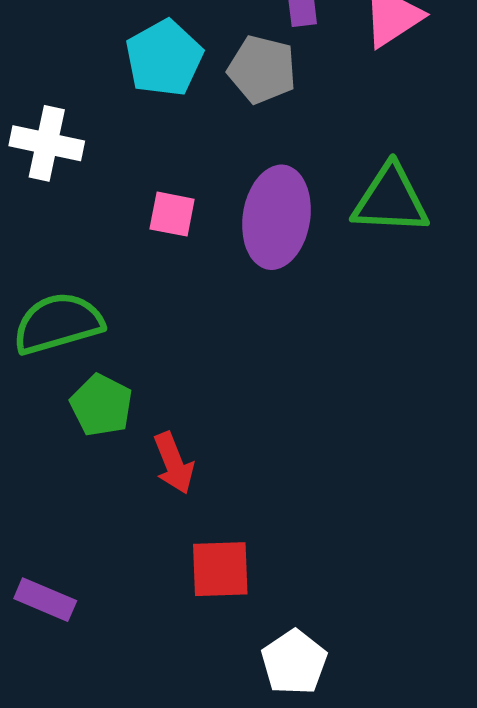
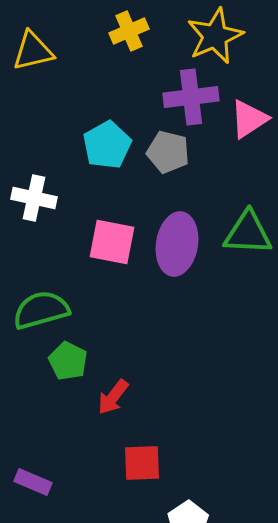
pink square: (172, 214) -> (112, 242), size x1.6
red arrow: (174, 463) -> (113, 397), turned 60

